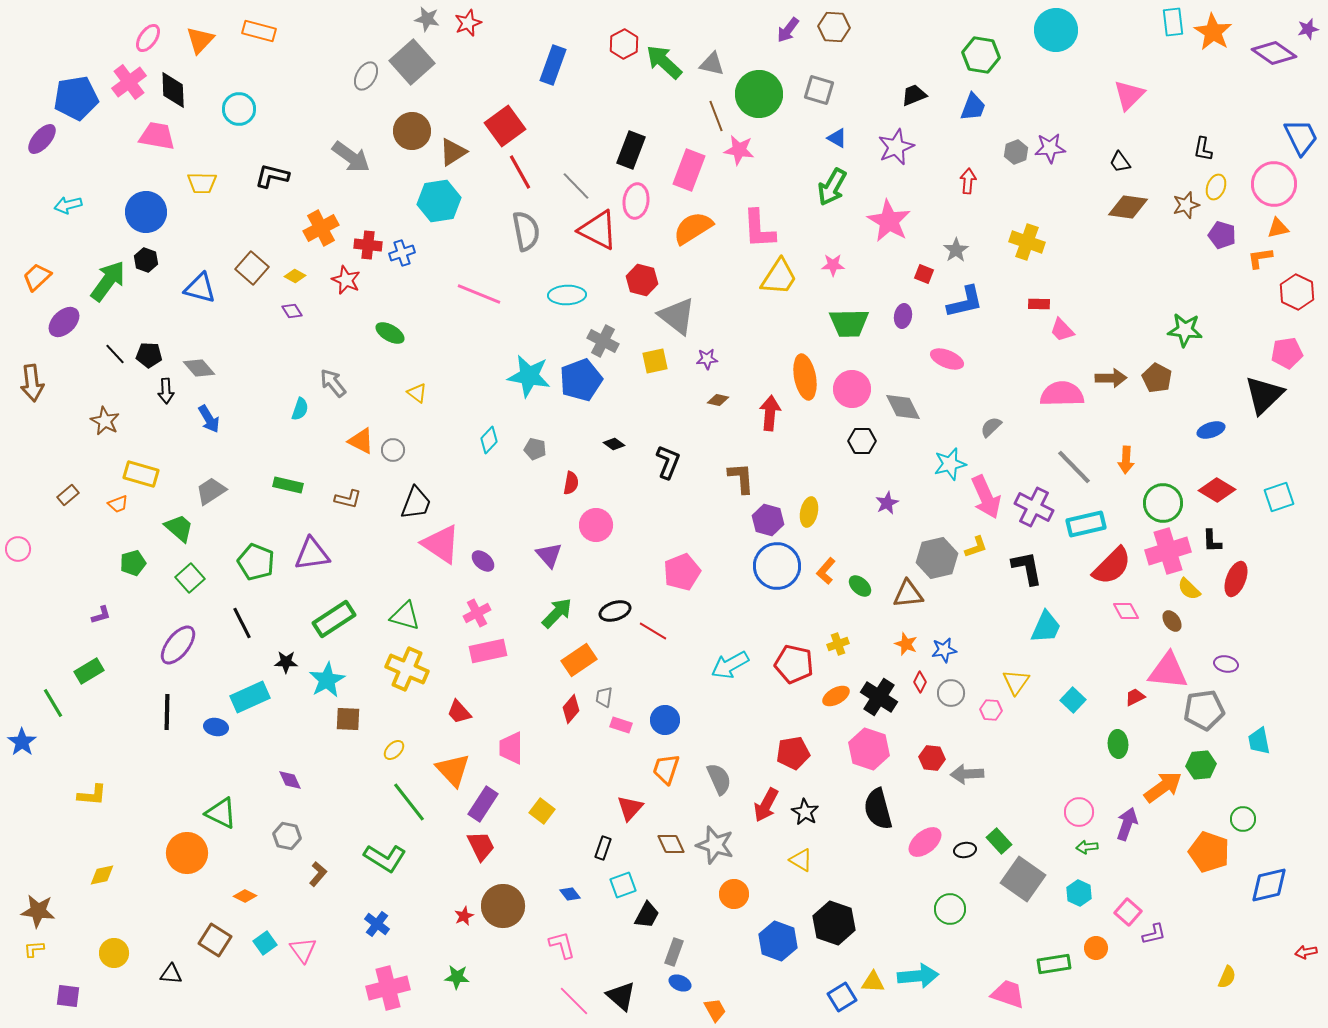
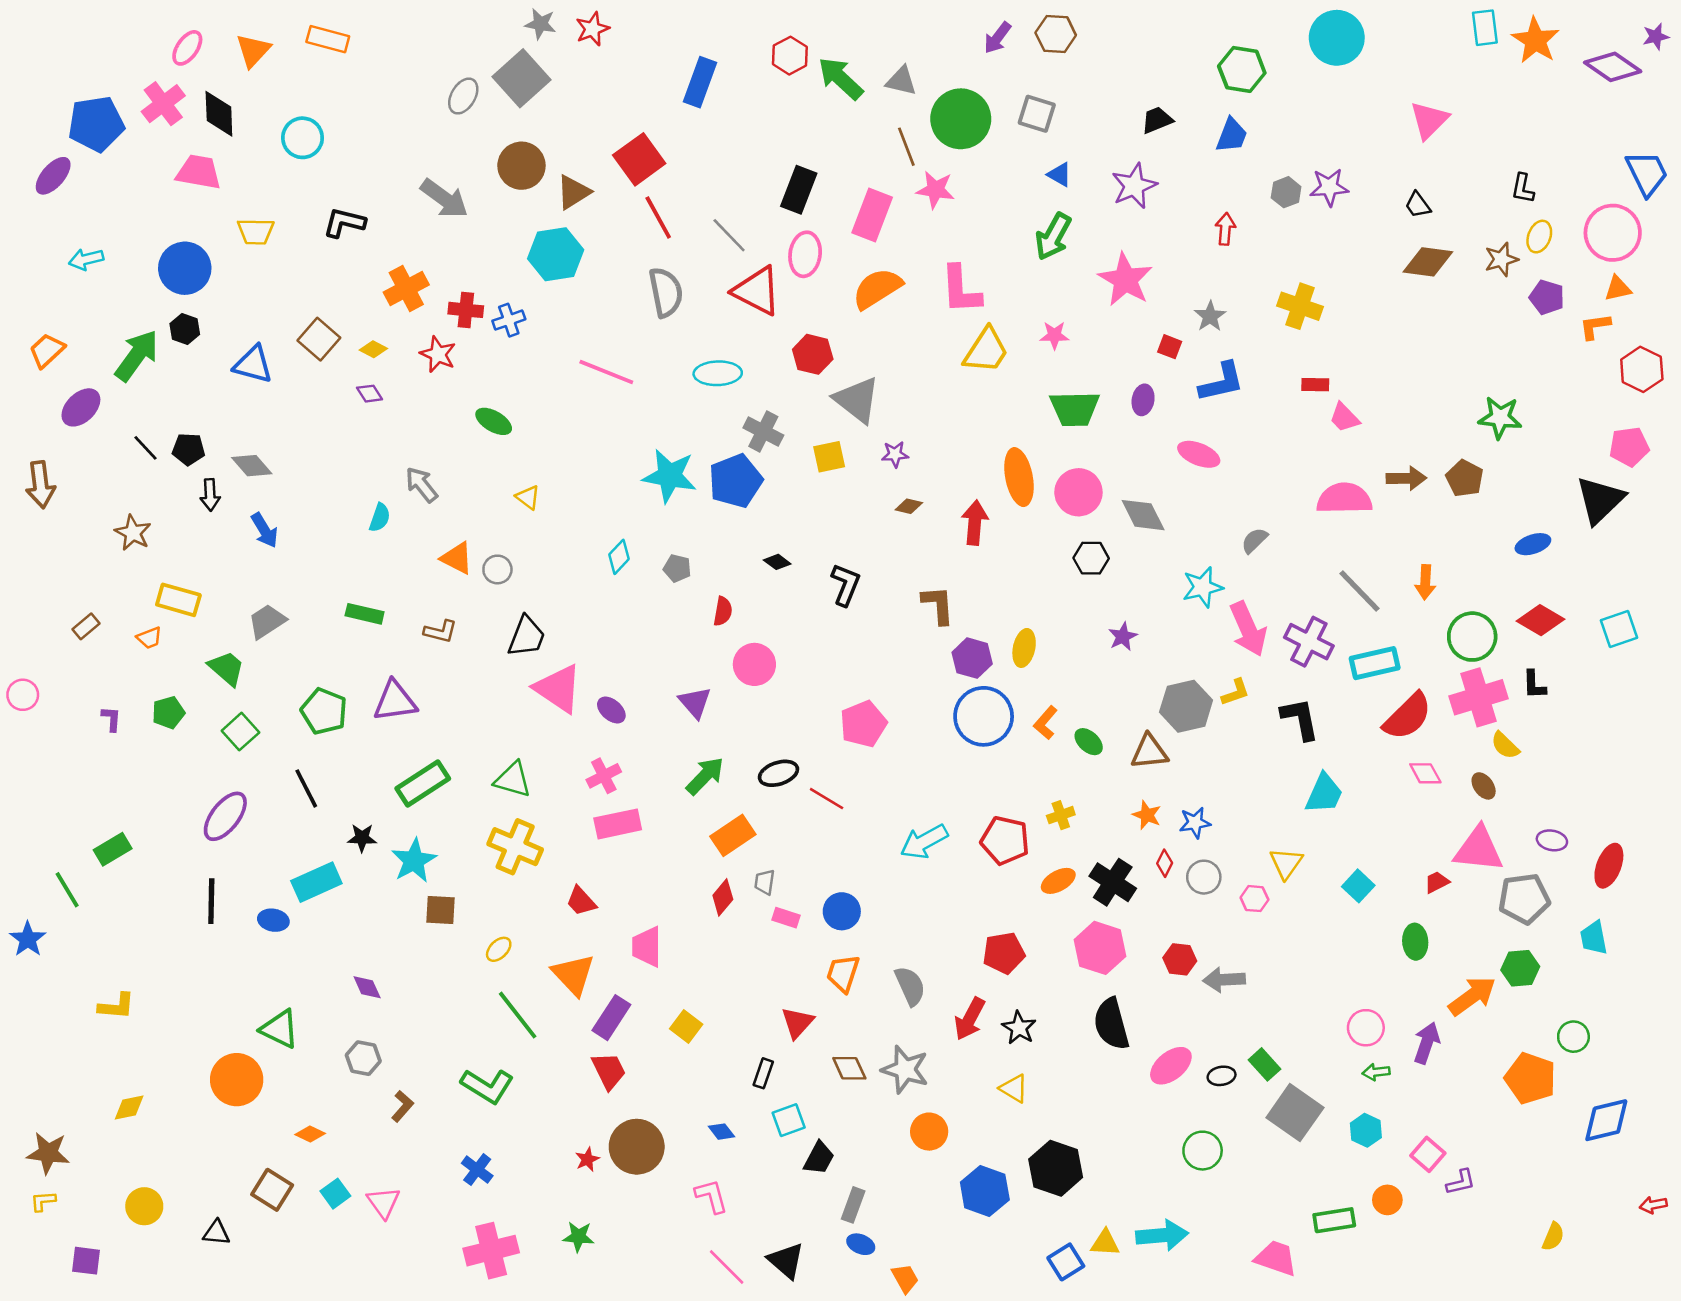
red ellipse: (1236, 579) -> (1609, 866), moved
purple L-shape: (101, 615) -> (111, 719), moved, turned -70

